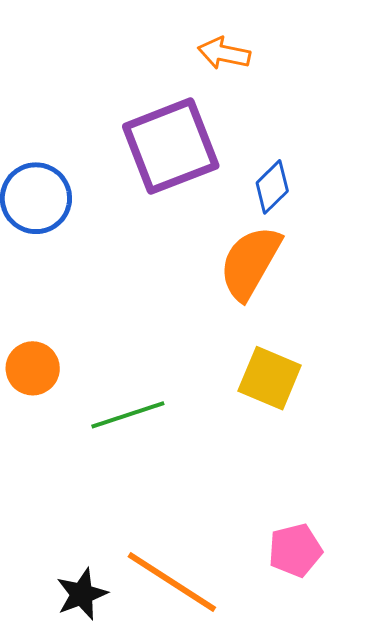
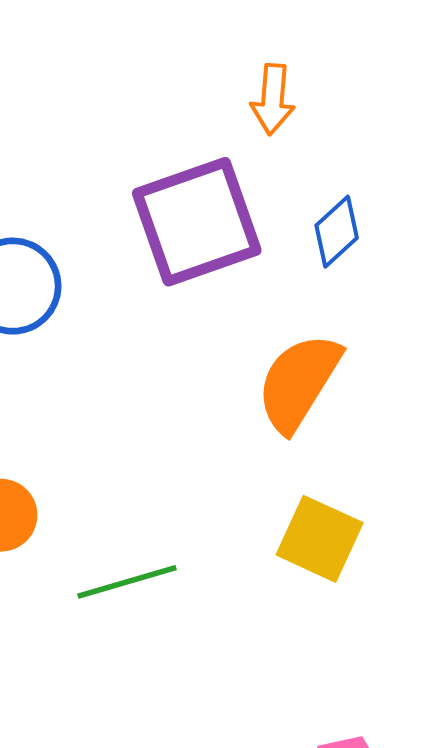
orange arrow: (224, 53) -> (273, 99), turned -99
blue diamond: (272, 187) -> (337, 232), moved

